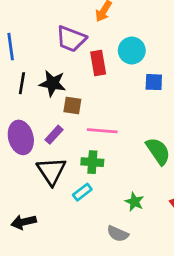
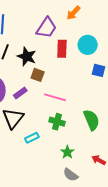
purple trapezoid: (71, 39) -> (46, 28), turned -90
green cross: (92, 162) -> (57, 122), moved
gray semicircle: (118, 234) -> (71, 175), moved

